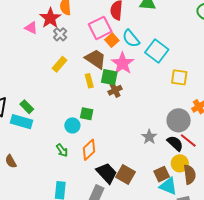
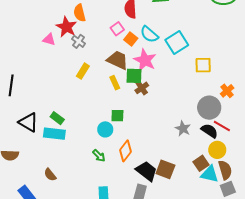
pink square: (100, 28) -> (117, 29), size x0.6
cyan square: (157, 51) -> (177, 43), turned 30
brown semicircle: (190, 175) -> (225, 170), moved

